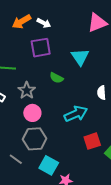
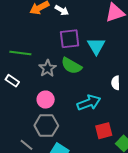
purple square: (41, 48) -> (70, 39), moved
green semicircle: (56, 78) -> (71, 66), size x1.5
gray star: (27, 90) -> (47, 68), moved

